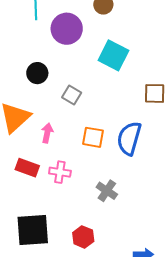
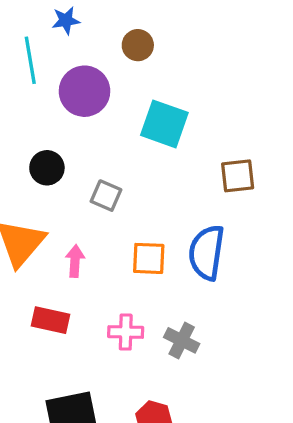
pink cross: (60, 172) -> (126, 332), moved

